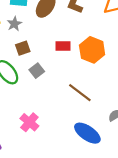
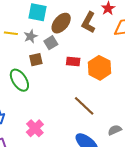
gray square: (37, 71) -> (51, 43), moved

